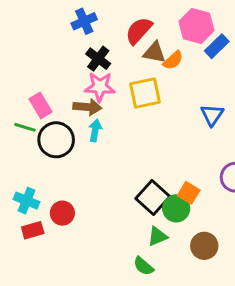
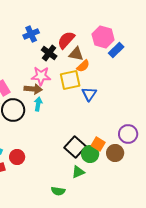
black cross: (98, 59) -> (49, 53), moved
orange semicircle: (173, 60) -> (83, 66), moved
blue triangle: (212, 115) -> (89, 94), moved
brown circle: (204, 246) -> (115, 153), moved
green semicircle: (143, 266) -> (58, 191), moved, turned -32

